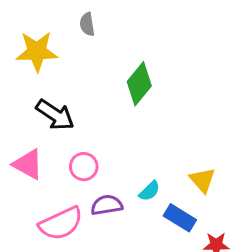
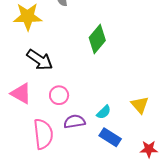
blue rectangle: (180, 218) -> (110, 137), moved
pink semicircle: (61, 224) -> (43, 134), turned -72

